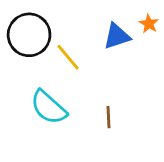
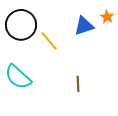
cyan semicircle: (49, 107) -> (18, 77), moved

